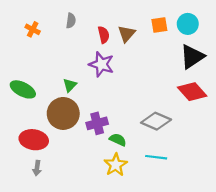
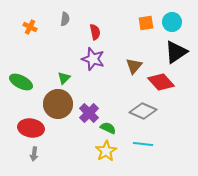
brown triangle: (127, 34) -> (134, 66), moved
red diamond: (192, 92) -> (161, 82), moved
purple cross: (97, 123) -> (89, 113), turned -30

